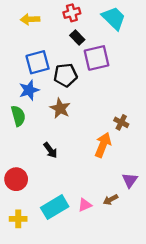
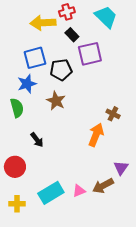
yellow arrow: (30, 19) -> (43, 23), moved, size x1.4
black arrow: (50, 150) -> (37, 140), moved
brown arrow: (111, 200) -> (103, 186), size x1.5

